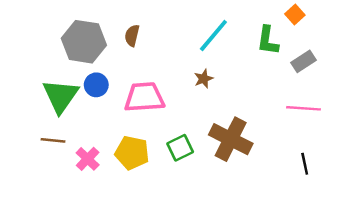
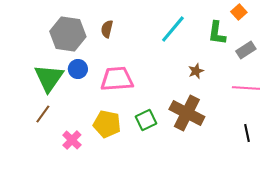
brown star: (204, 79) -> (196, 71), moved
brown line: (53, 140) -> (43, 114), turned -60
pink cross: (88, 159) -> (72, 140), moved

